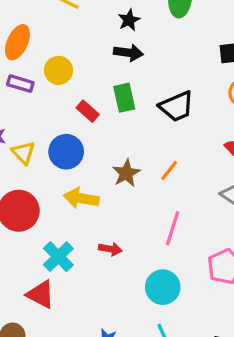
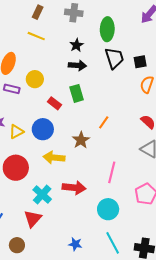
black trapezoid: (177, 106) -> (114, 58), moved, turned -80
yellow triangle: (23, 153) -> (16, 132), turned 49
orange line: (169, 171) -> (104, 122), moved
red arrow: (110, 249) -> (74, 188), size x1.6
red triangle: (41, 294) -> (33, 219), turned 48

